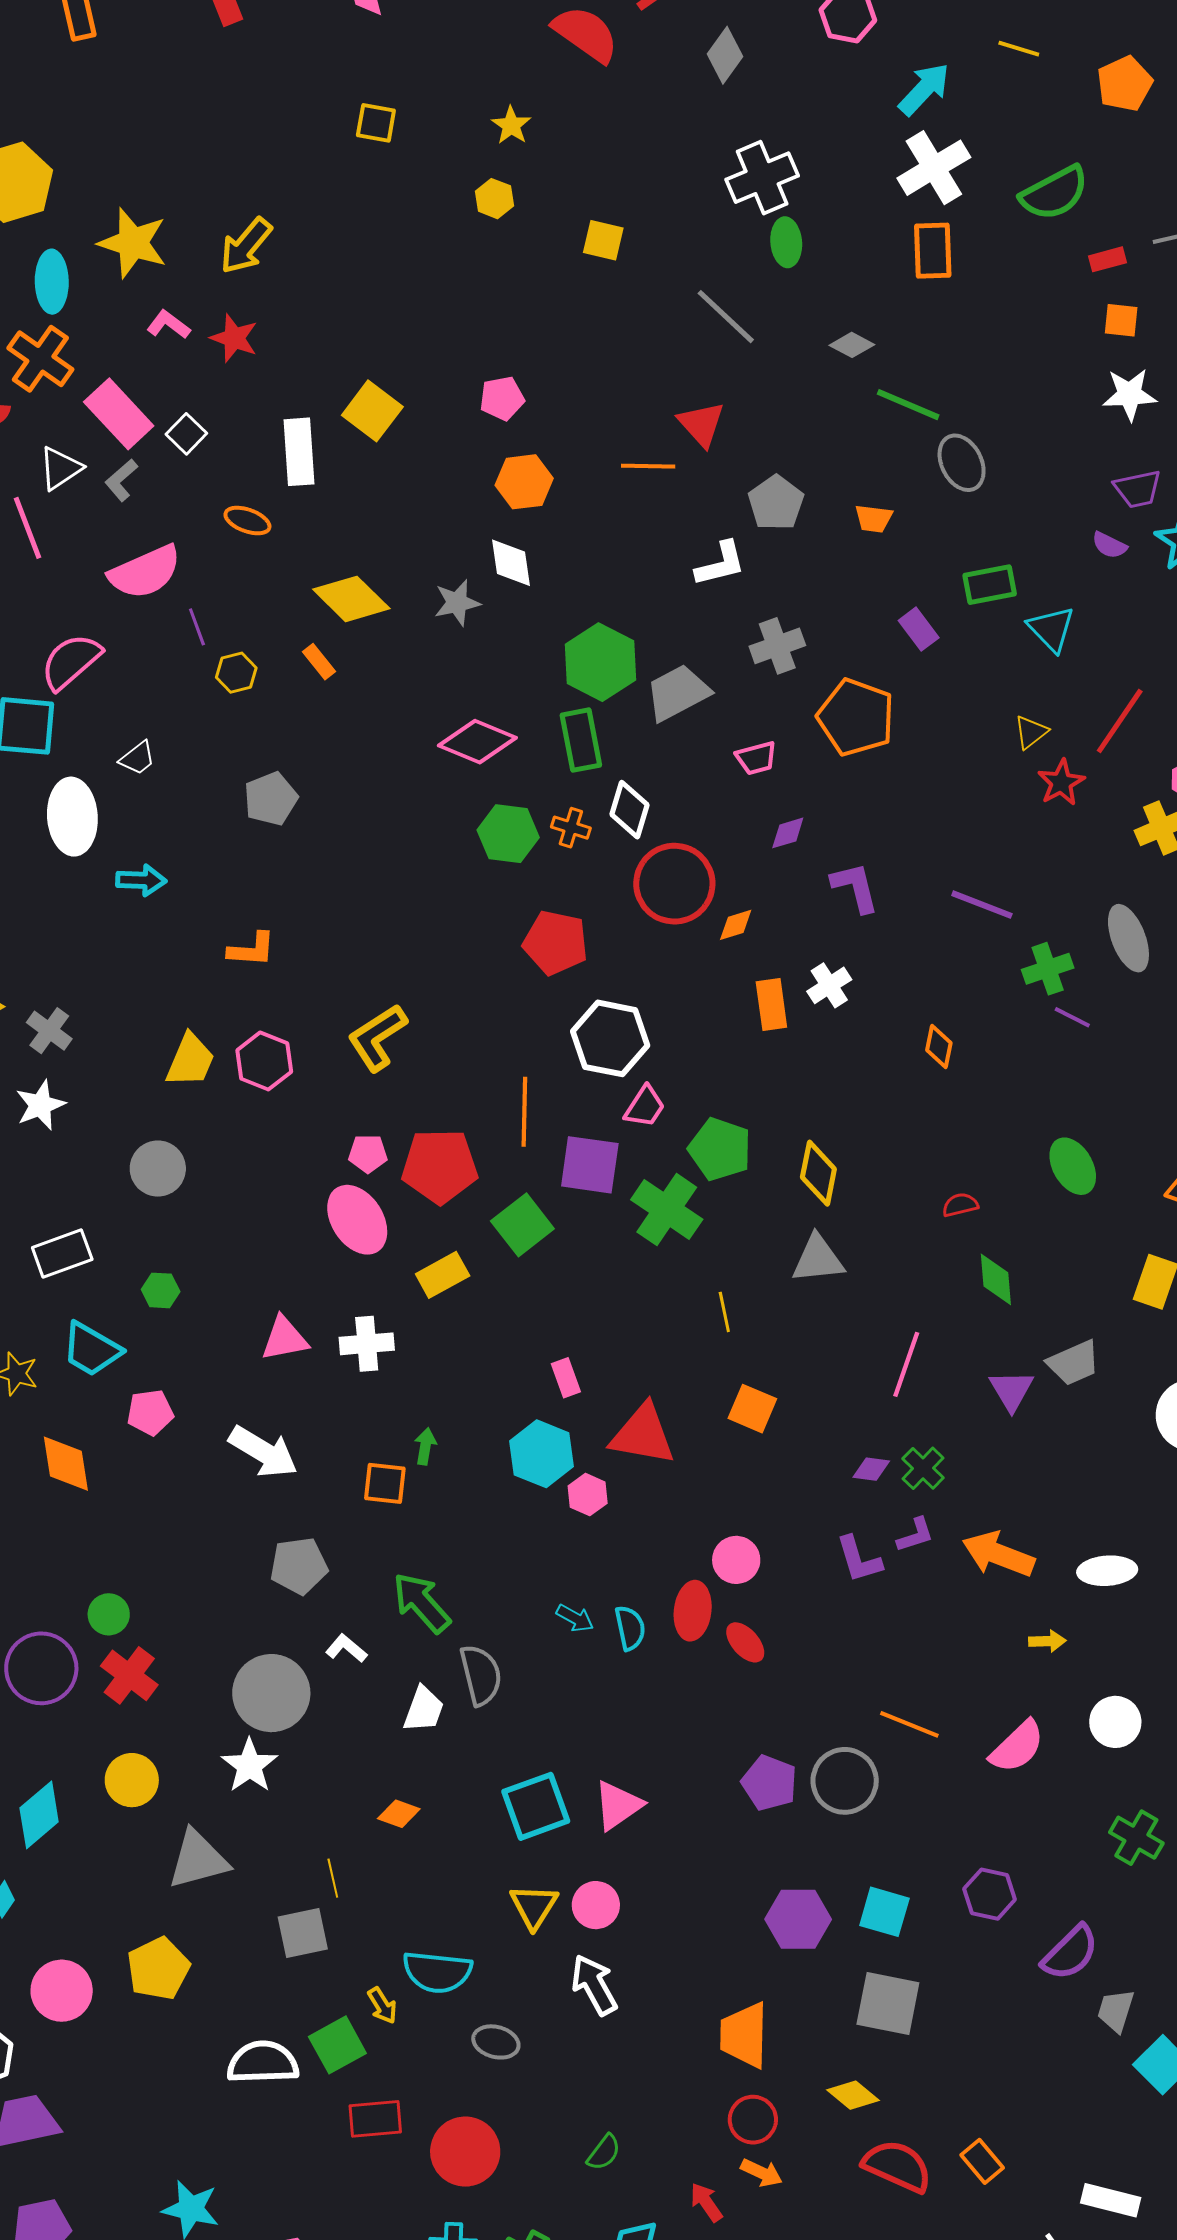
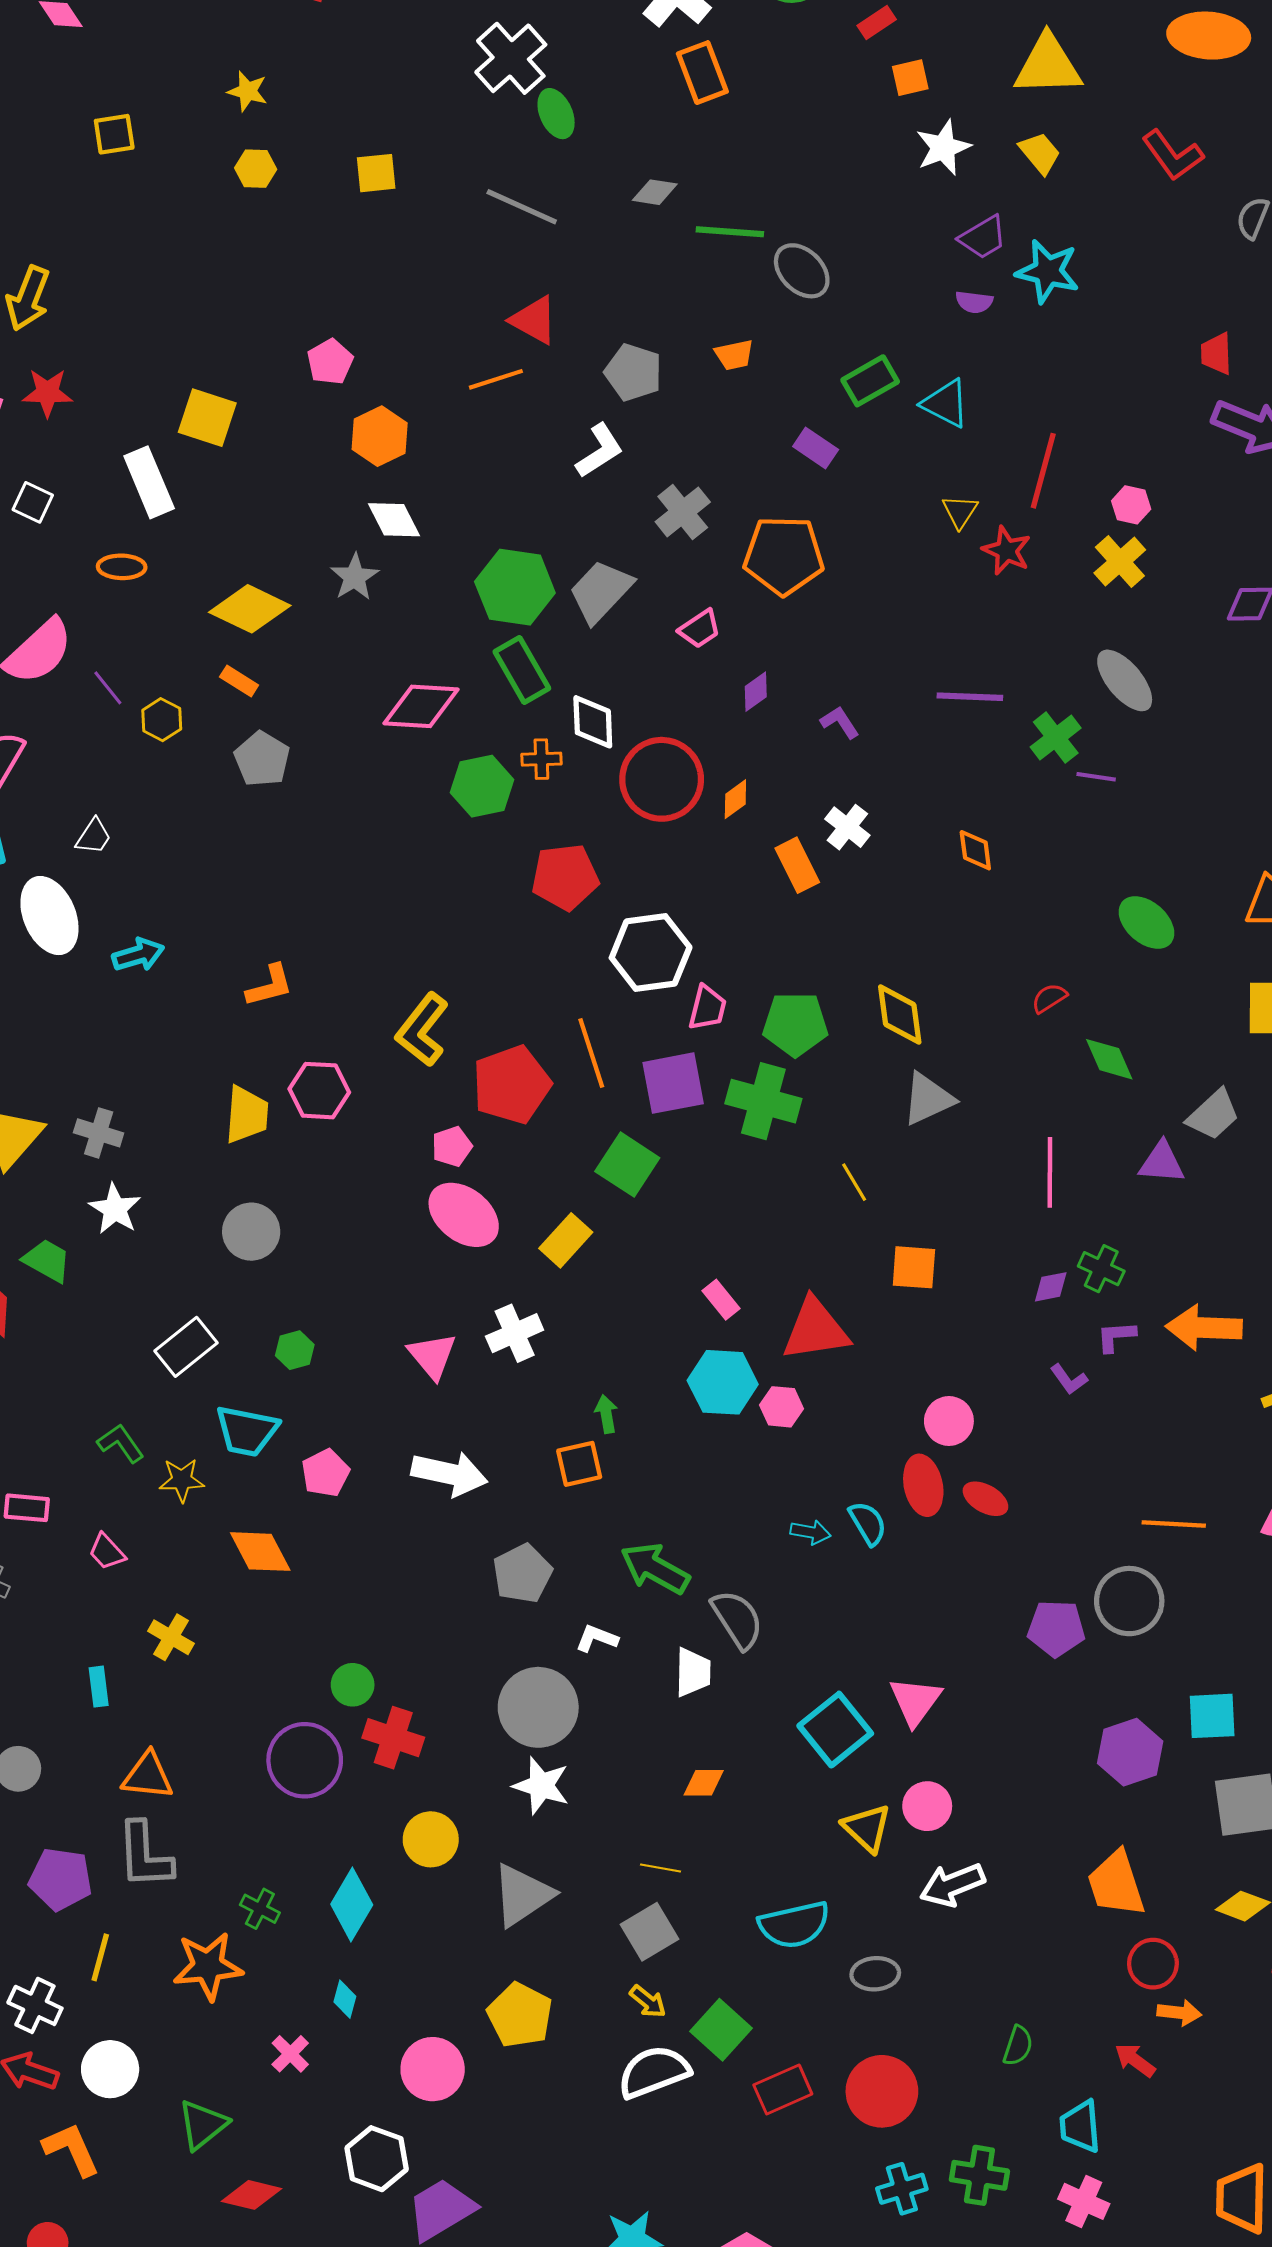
gray pentagon: (271, 799) -> (262, 759), moved
purple L-shape: (855, 887) -> (840, 722), size x0.7
red pentagon: (440, 1166) -> (512, 1085), moved
pink triangle: (284, 1339) -> (432, 1356), turned -40
purple triangle: (1011, 1390) -> (1162, 1163), turned -36
purple L-shape: (915, 1535) -> (1116, 1336), turned -147
purple L-shape: (859, 1559) -> (1069, 1379), size x0.7
yellow line: (333, 1878) -> (661, 1868), turned -48
white arrow: (594, 1985) -> (952, 1885), turned -64
yellow arrow: (382, 2006) -> (648, 2001), moved

